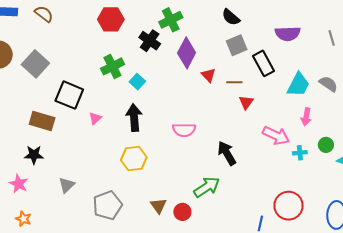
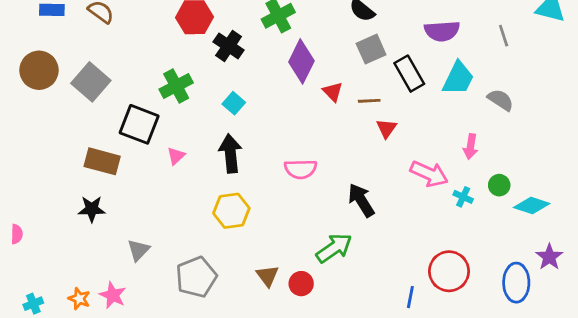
black cross: (150, 41) -> (229, 46), moved
green cross: (112, 66) -> (176, 86), moved
cyan trapezoid: (298, 85) -> (458, 78), moved
cyan cross: (300, 153) -> (463, 197), turned 32
pink star: (19, 184) -> (113, 295), moved

